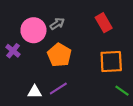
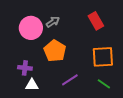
purple cross: (13, 51) -> (25, 68), moved, turned -32
purple line: (58, 88) -> (70, 80), moved
green line: (122, 91) -> (104, 84), moved

